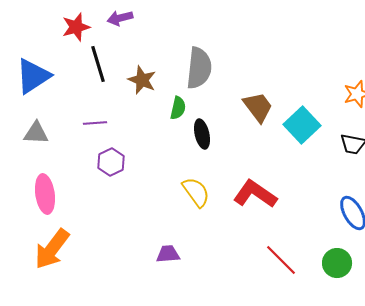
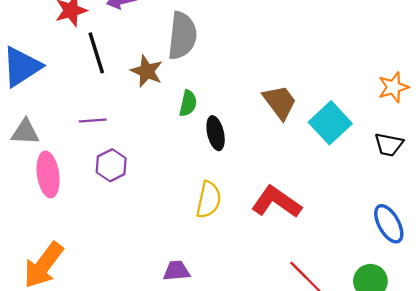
gray semicircle: (199, 68) -> (182, 36), moved
yellow semicircle: (196, 192) -> (209, 200), turned 48
pink ellipse: (45, 194) -> (48, 174), moved

